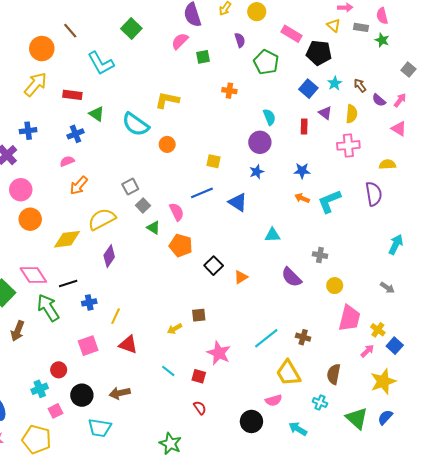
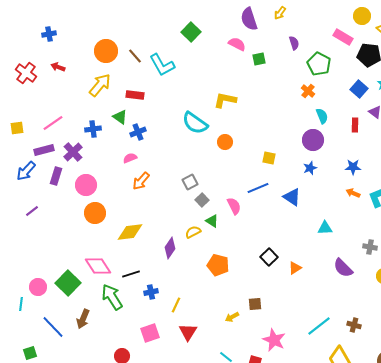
yellow circle: (257, 12) -> (362, 16), moved
brown line: (70, 31) -> (135, 56), moved
pink semicircle: (180, 41) -> (237, 44), turned 72
orange cross: (229, 91) -> (308, 91), moved, turned 32
green triangle: (97, 114) -> (120, 117), moved
yellow semicircle: (102, 219) -> (193, 232), moved, size x0.6
orange pentagon: (181, 246) -> (218, 265), moved
red triangle: (128, 345) -> (188, 332), turned 42

